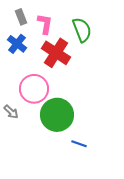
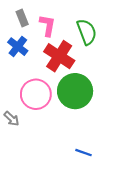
green circle: (57, 115) -> (75, 91), moved

